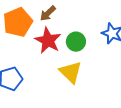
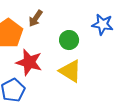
red star: (48, 41) -> (29, 62), moved

